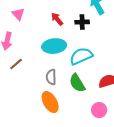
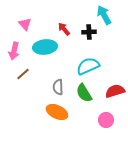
cyan ellipse: (54, 46) -> (45, 47), moved
orange ellipse: (50, 102) -> (57, 112), turned -35

